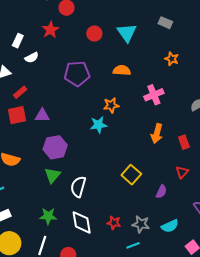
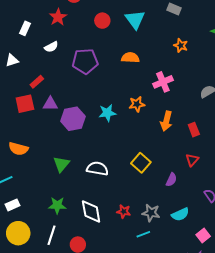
white semicircle: (32, 58) -> (51, 47), moved
red rectangle: (20, 92) -> (37, 82), moved
orange star: (111, 105) -> (137, 104), moved
purple hexagon: (55, 147) -> (73, 119), moved
white semicircle: (78, 187) -> (97, 169), moved, turned 85

